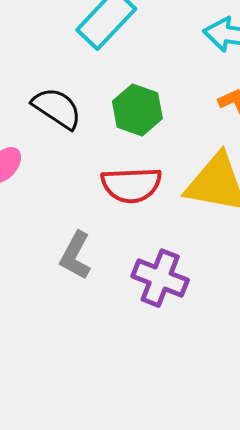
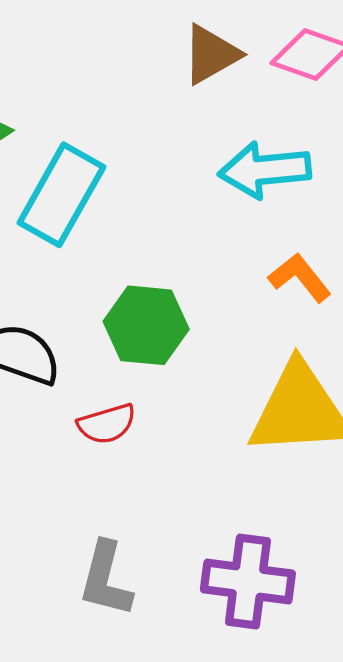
red semicircle: (131, 185) -> (107, 424), moved, size x0.6

